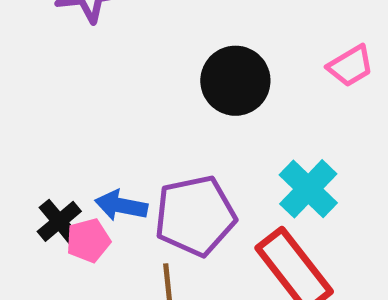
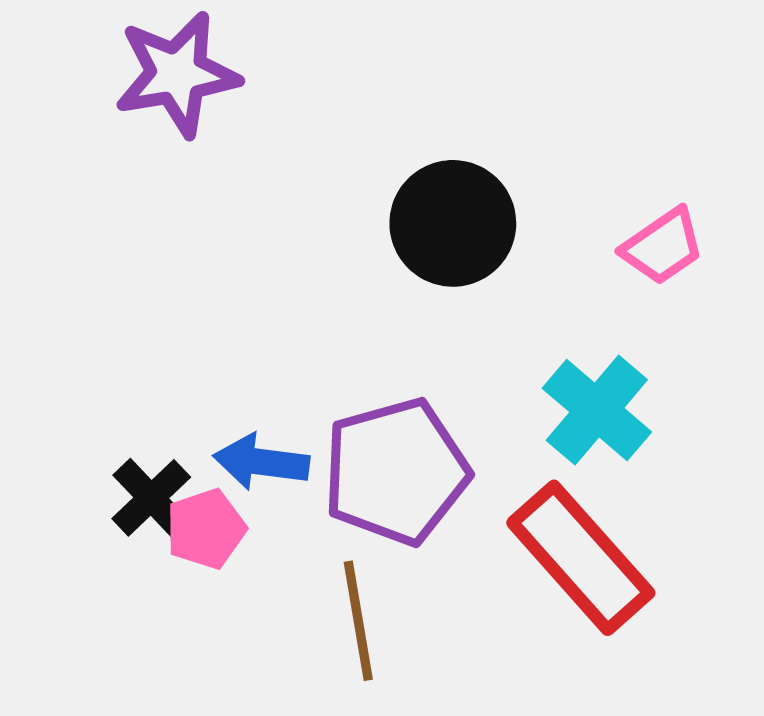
pink trapezoid: (350, 66) -> (663, 246), moved

